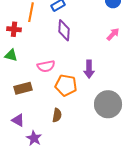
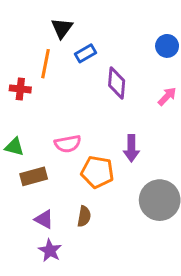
purple diamond: (64, 30) -> (117, 83), moved
green triangle: (11, 55) -> (14, 147), moved
purple triangle: (18, 120) -> (44, 219), moved

